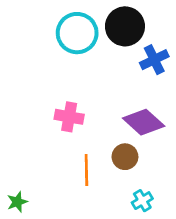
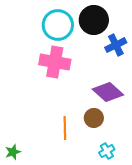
pink cross: (69, 117) -> (55, 62), moved, size x1.4

